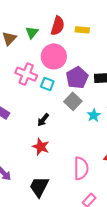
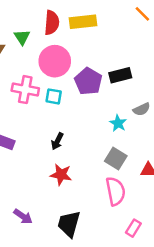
yellow rectangle: (82, 30) -> (83, 22), size x1.5
gray square: (73, 101) -> (116, 159), moved

